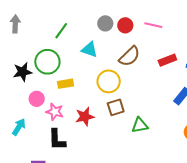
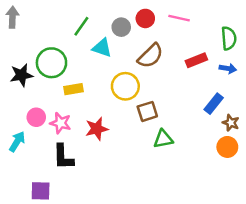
gray circle: (105, 23) -> (121, 27), moved
green line: (61, 31) -> (81, 26), moved
pink circle: (37, 99) -> (36, 117), moved
brown square: (116, 107) -> (147, 111), moved

